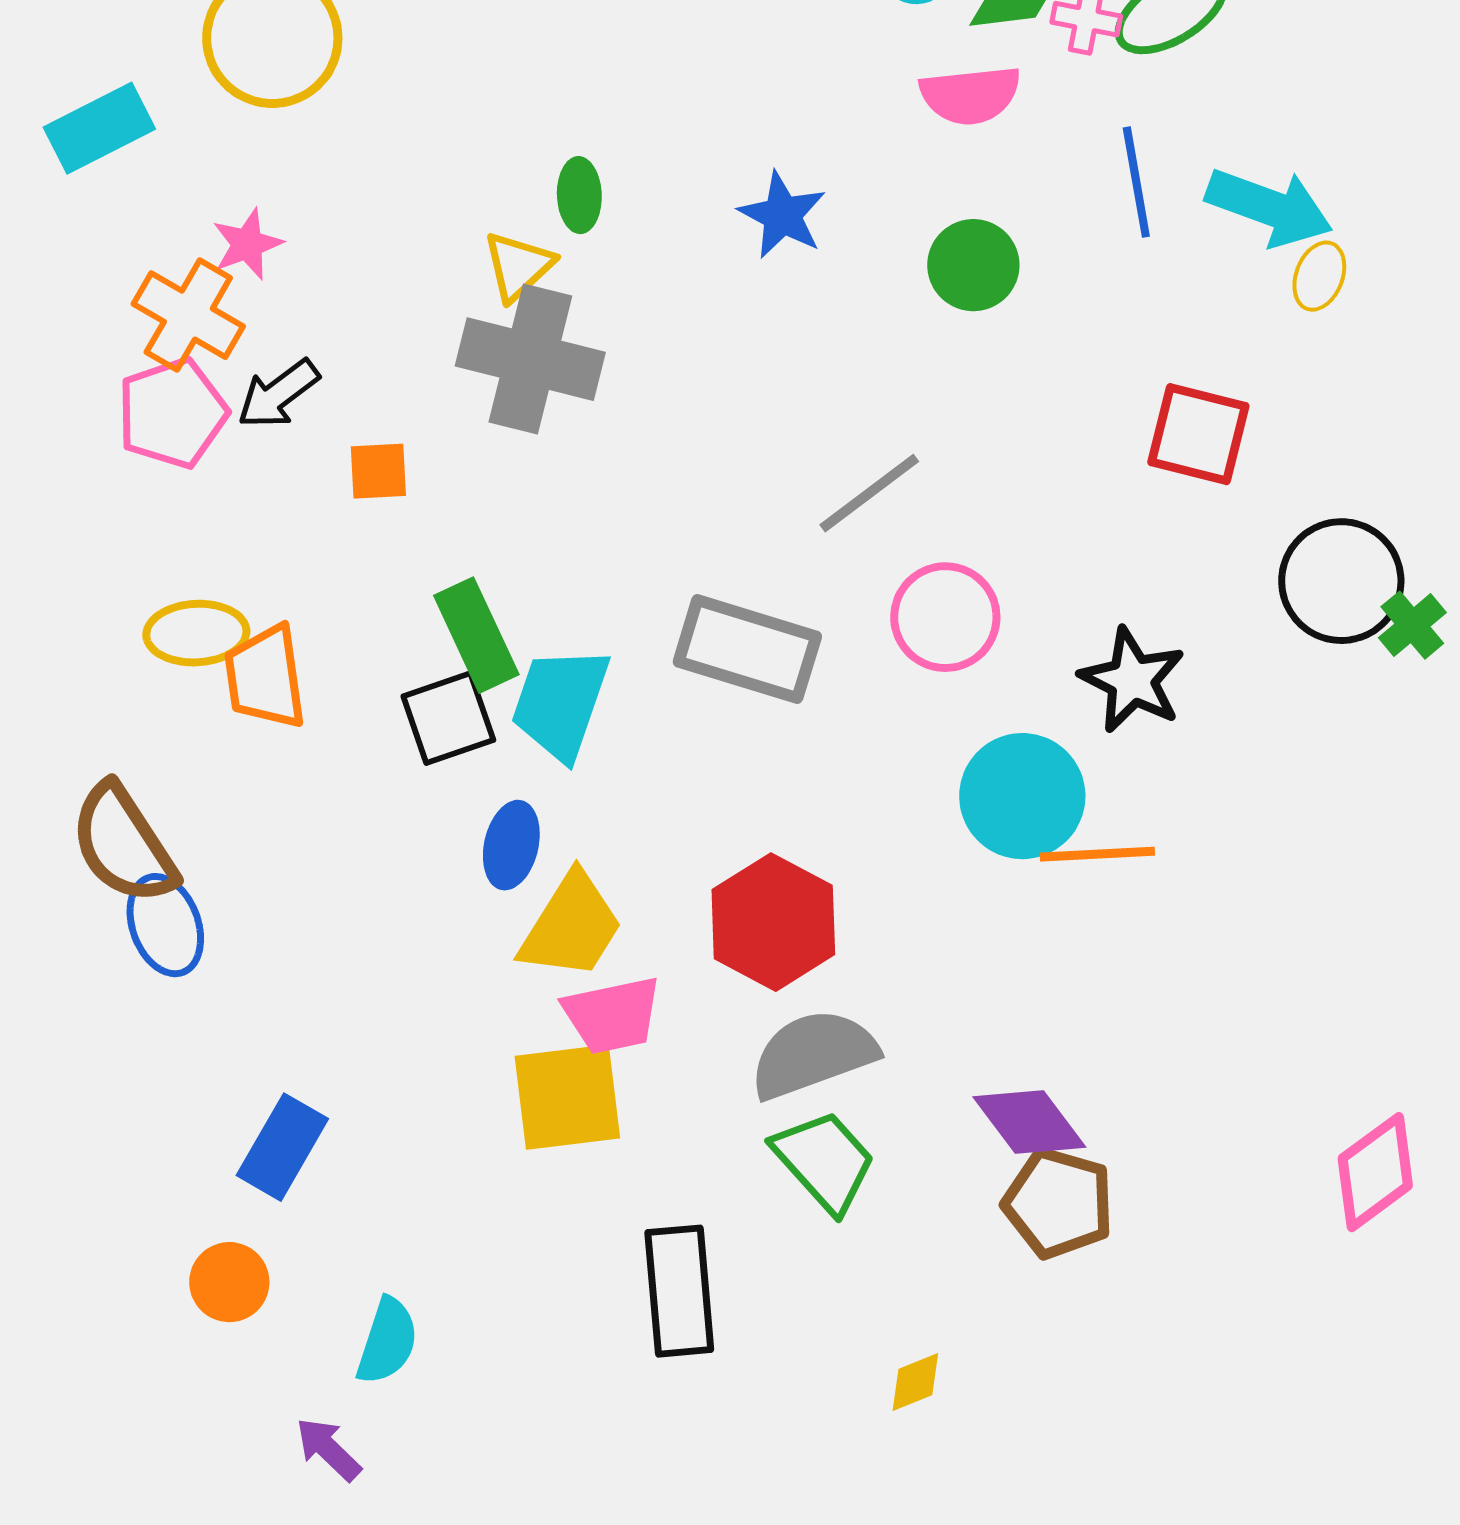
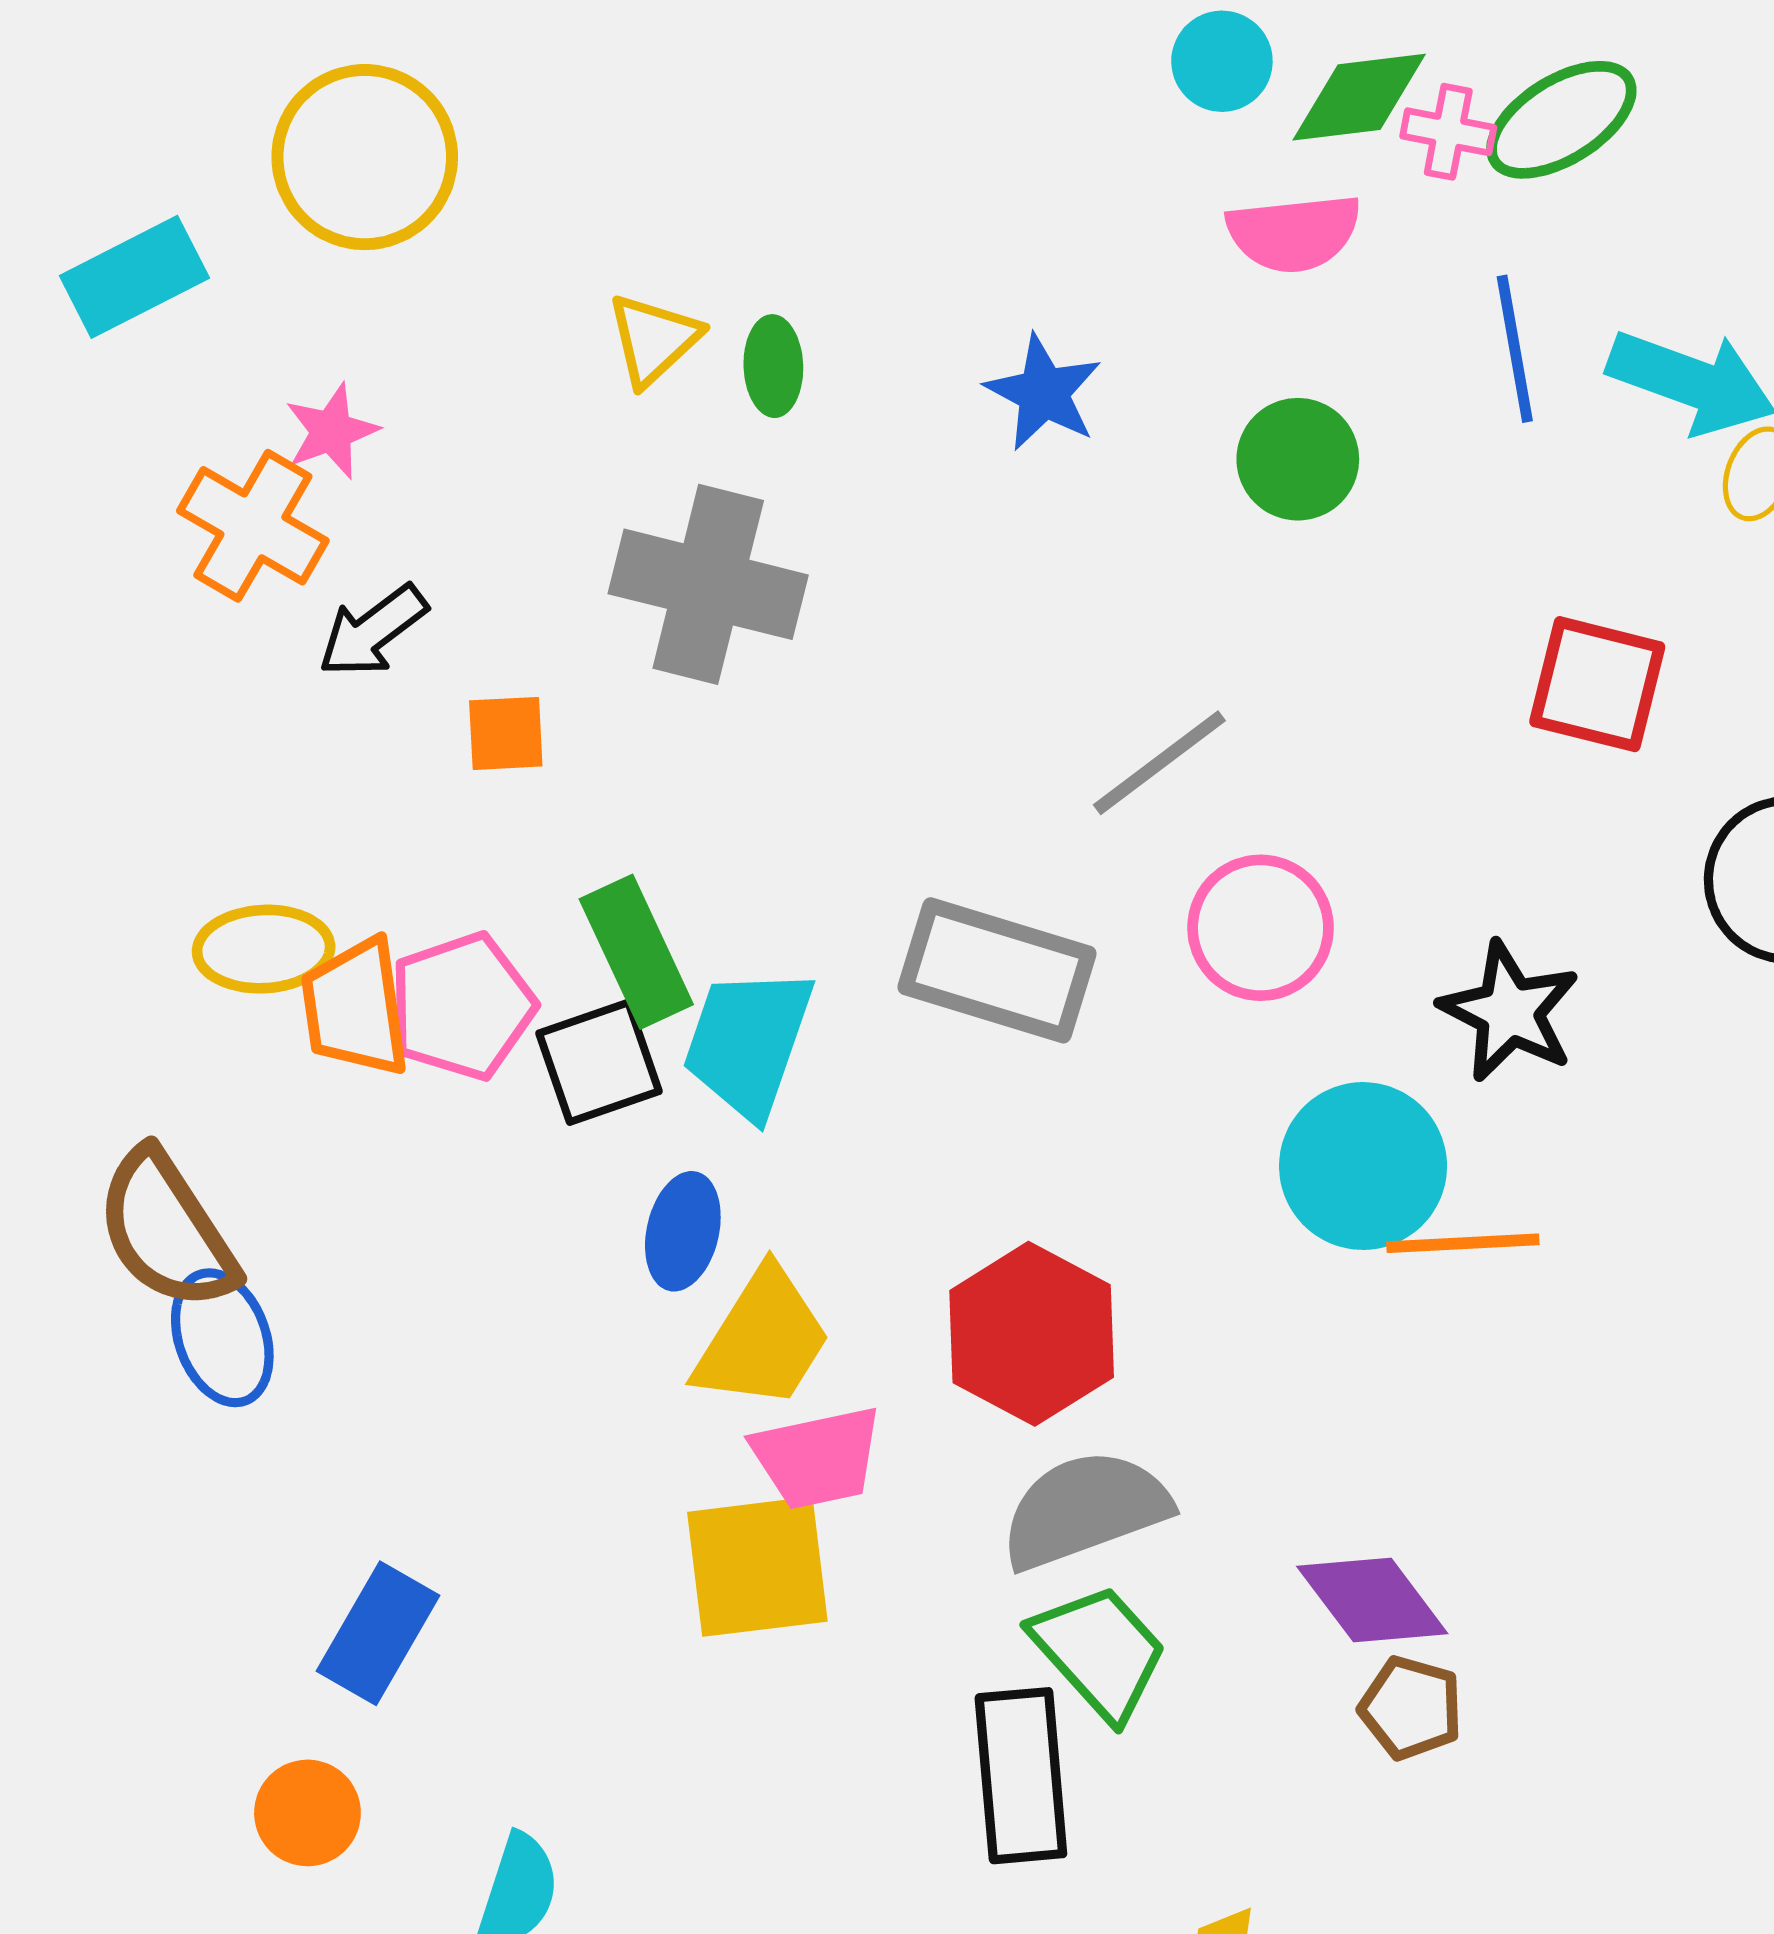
yellow triangle: (518, 266) -> (654, 339), moved
pink pentagon: (172, 413) -> (462, 1006), moved
brown pentagon: (1058, 1203) -> (1411, 1708), size x0.7
black rectangle: (679, 1291) -> (1021, 1776), moved

